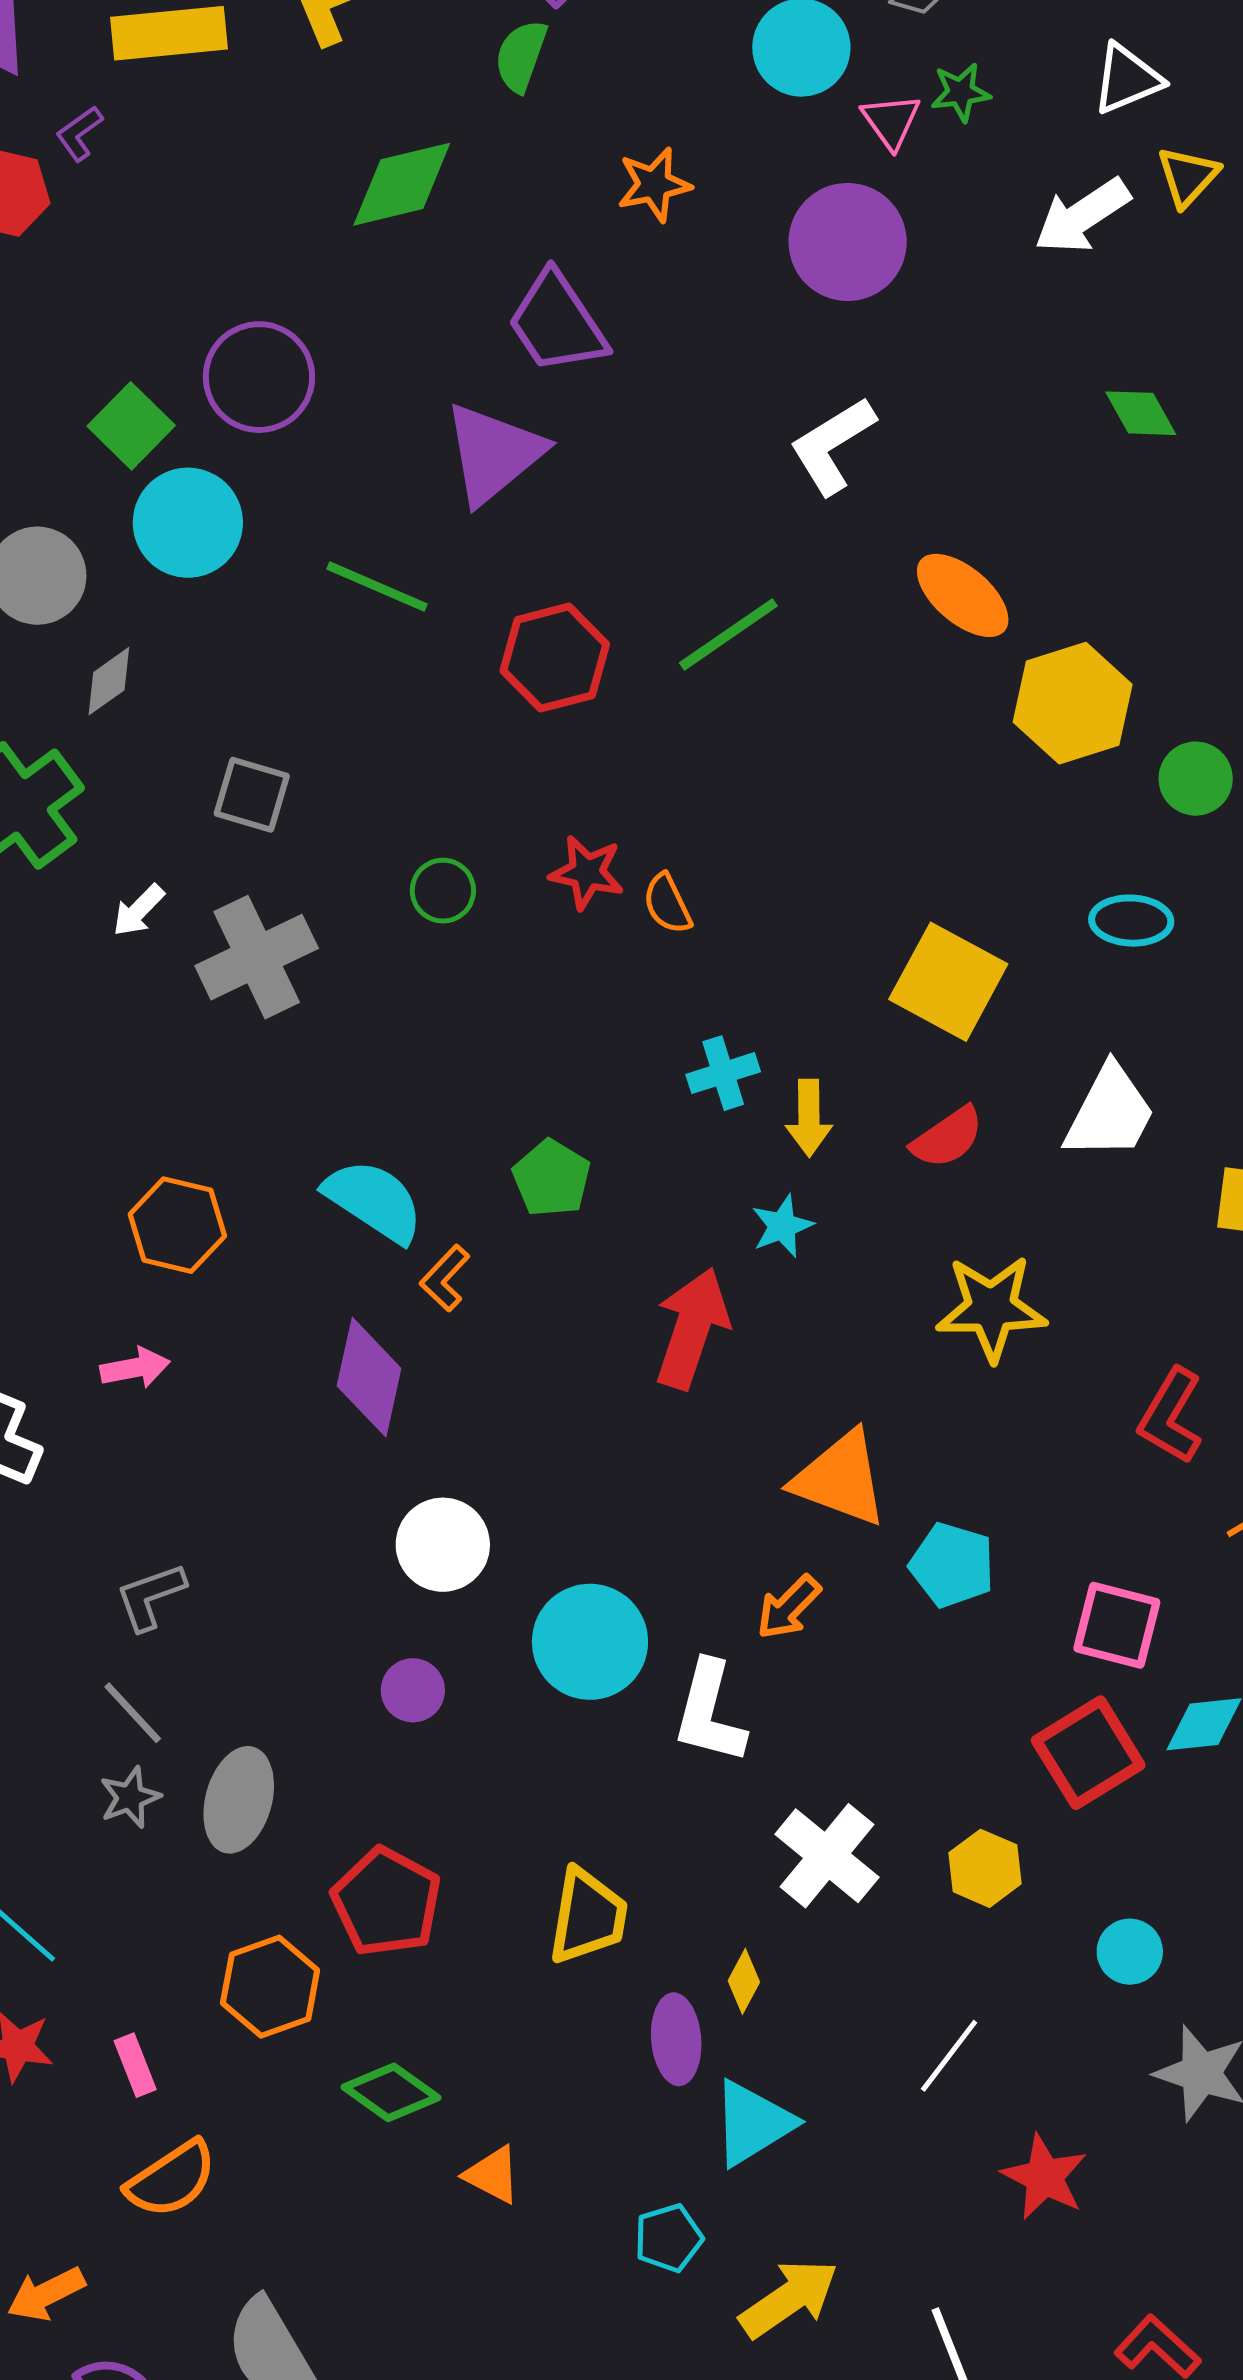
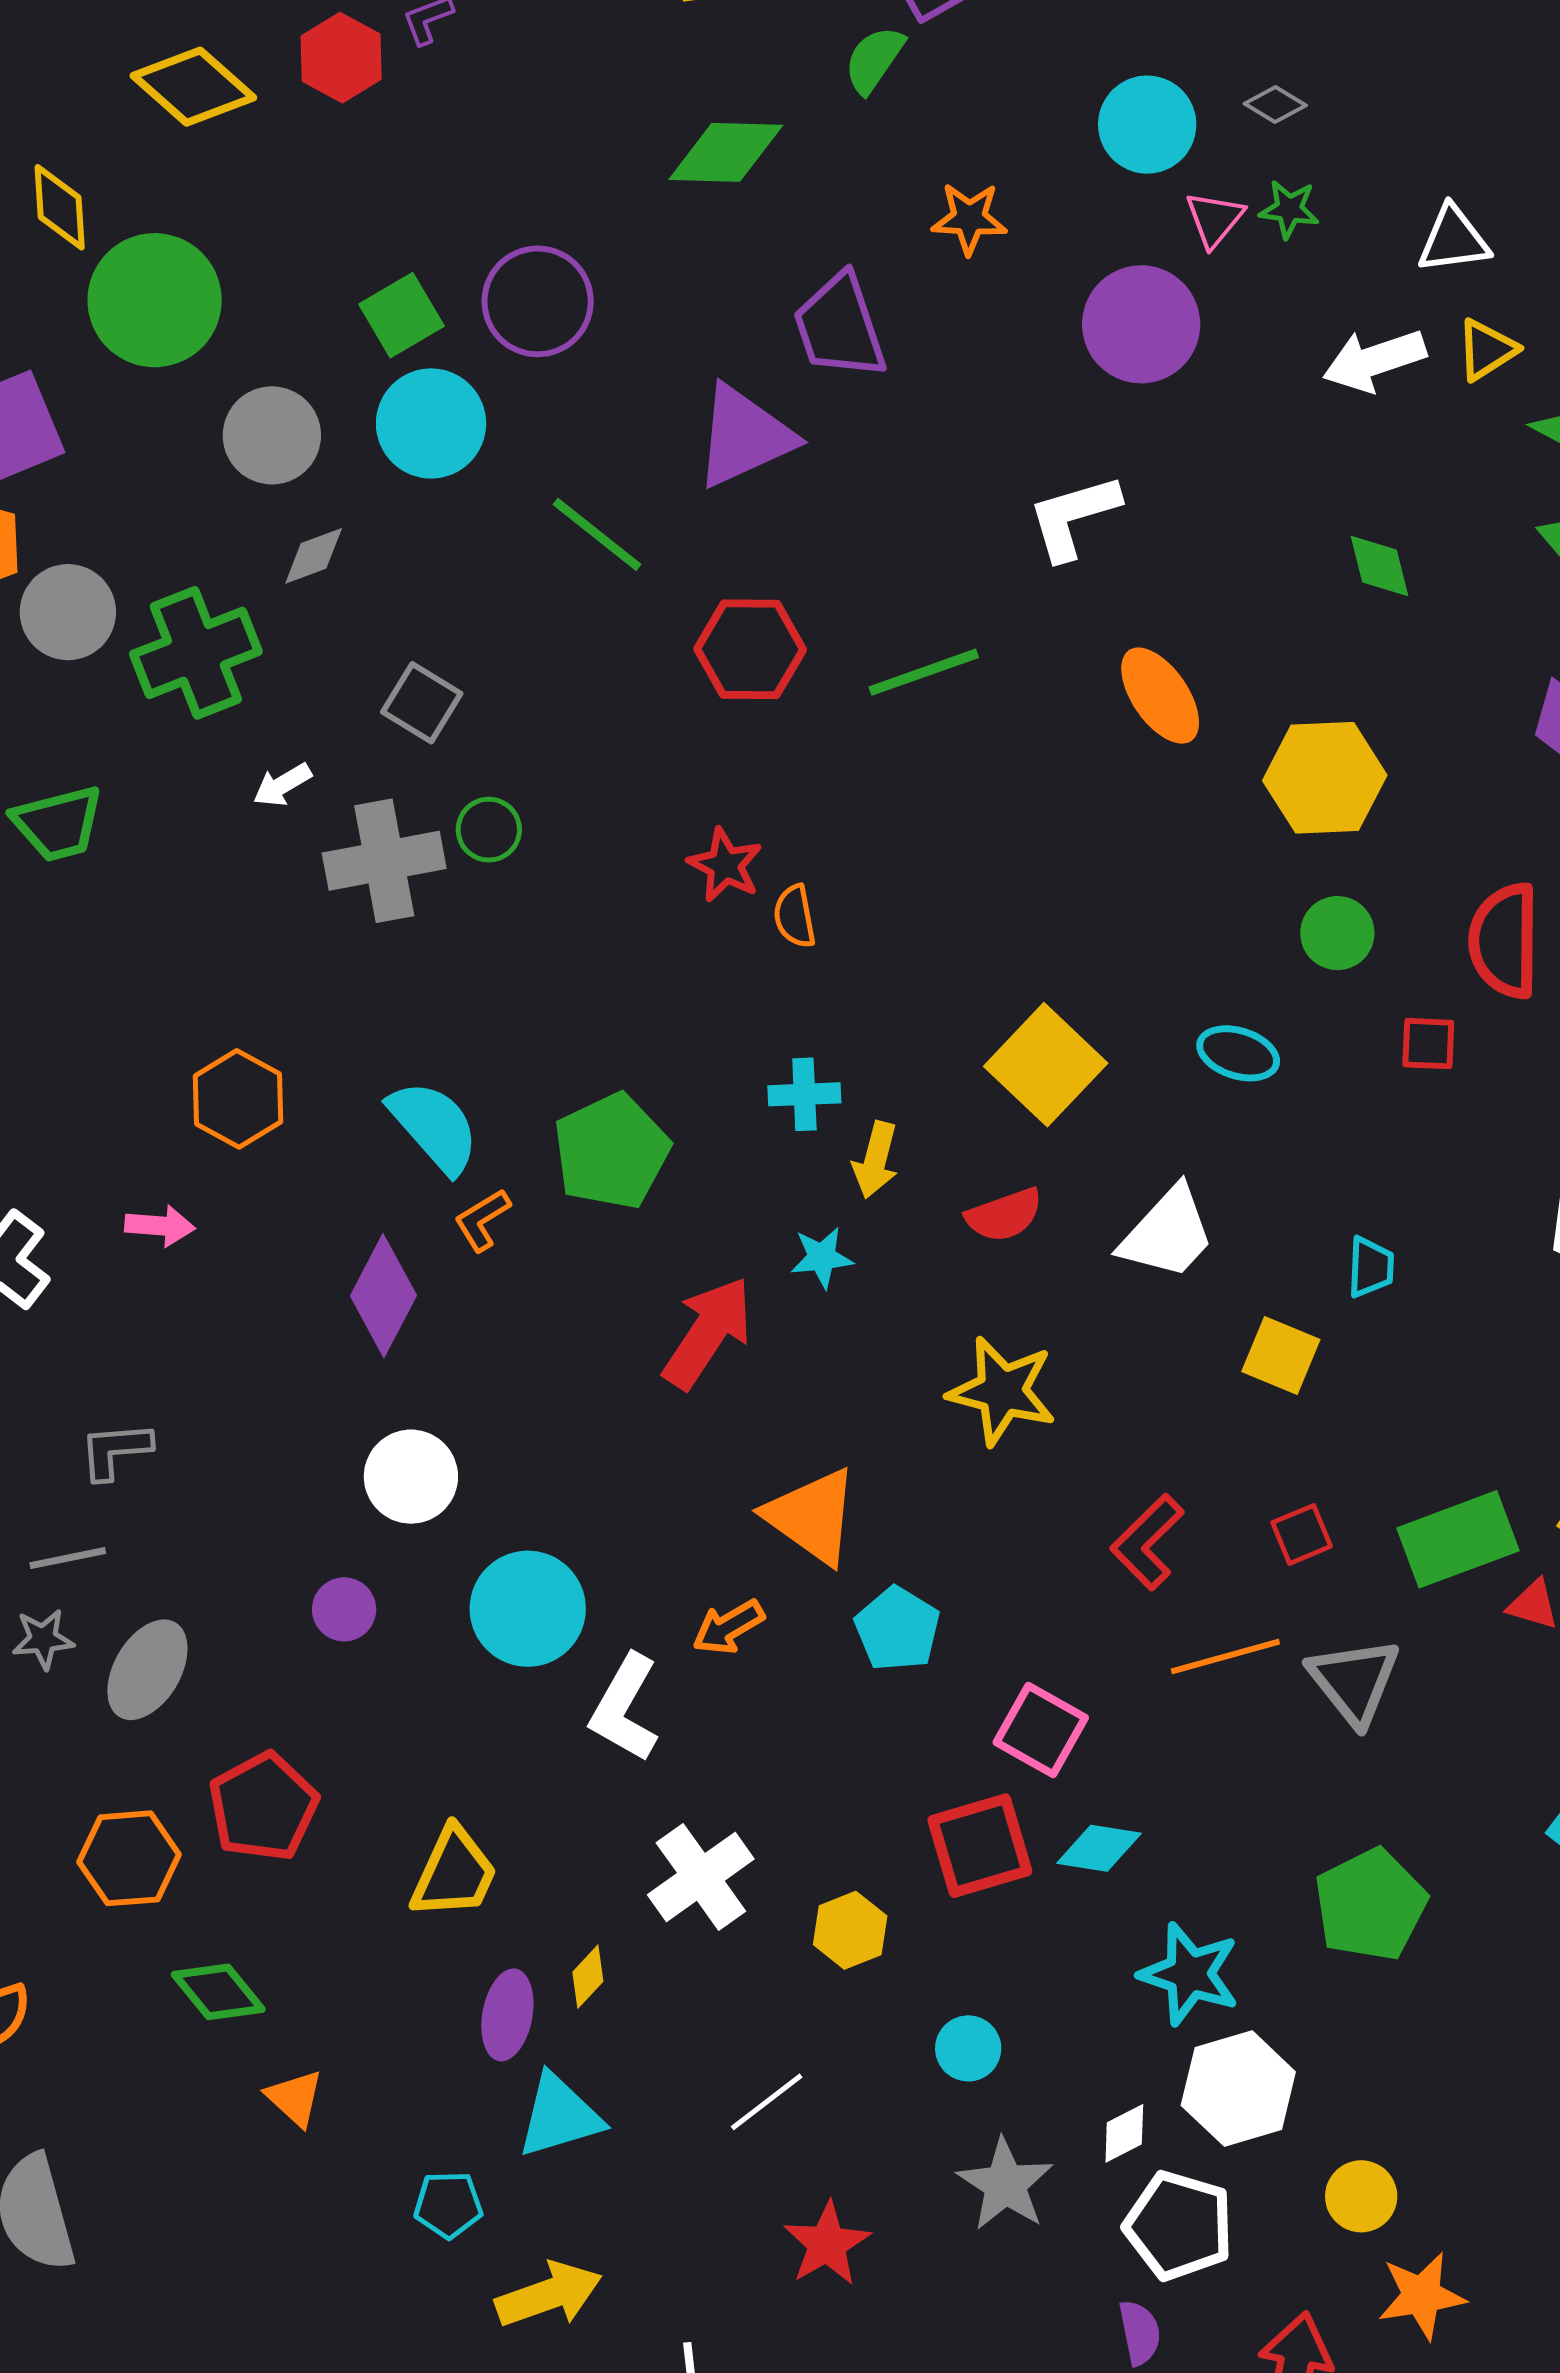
yellow hexagon: (1073, 703) -> (1325, 778), moved
green circle: (443, 891) -> (489, 830), moved
green pentagon: (552, 1178) -> (611, 1151), size x1.5
gray line: (133, 1713) -> (68, 1558), turned -74

